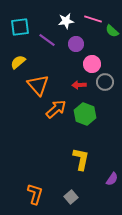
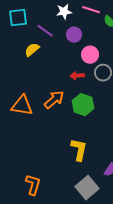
yellow semicircle: (18, 62) -> (32, 50), moved
orange triangle: (38, 85) -> (22, 106), moved, turned -40
gray square: (71, 197) -> (87, 188), moved, size x1.6

